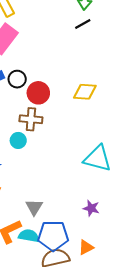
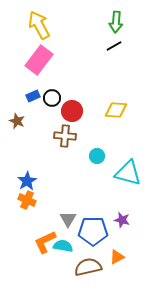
cyan circle: (18, 140) -> (97, 156), moved
blue pentagon: (53, 236) -> (93, 231), moved

